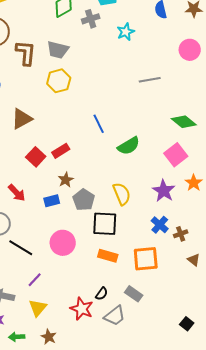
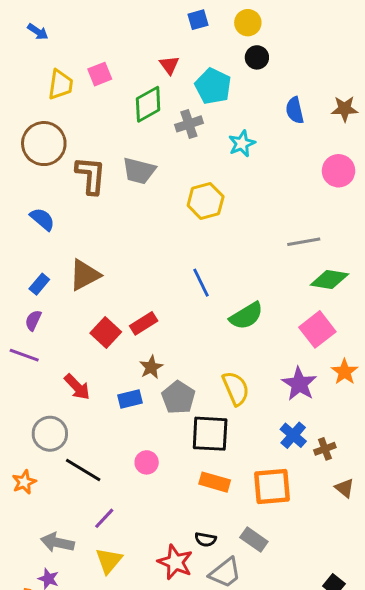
gray line: (150, 80) -> (304, 242), moved
yellow hexagon: (59, 81) -> (206, 201), moved
green diamond: (184, 122) -> (329, 280), turned -30
pink circle: (63, 243) -> (147, 462), size x0.6
black semicircle: (102, 294) -> (206, 539), turned 64

